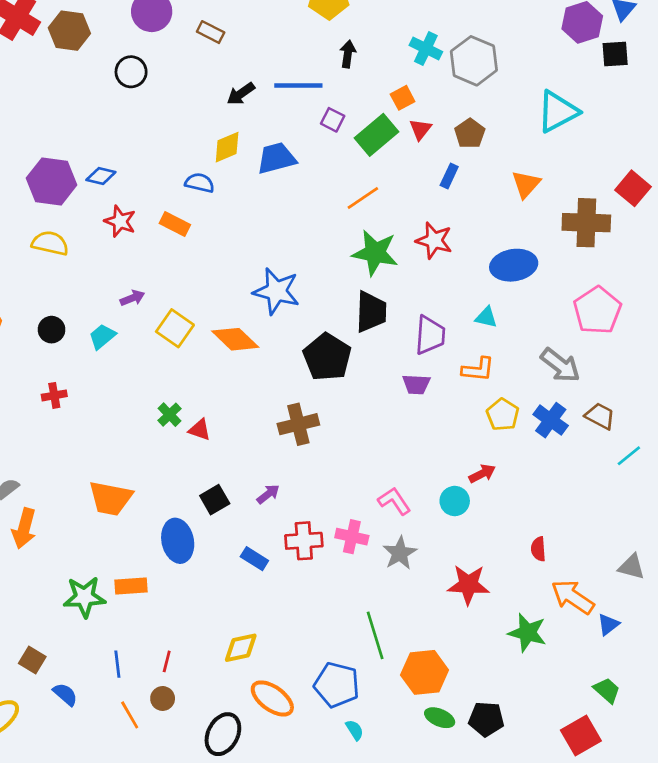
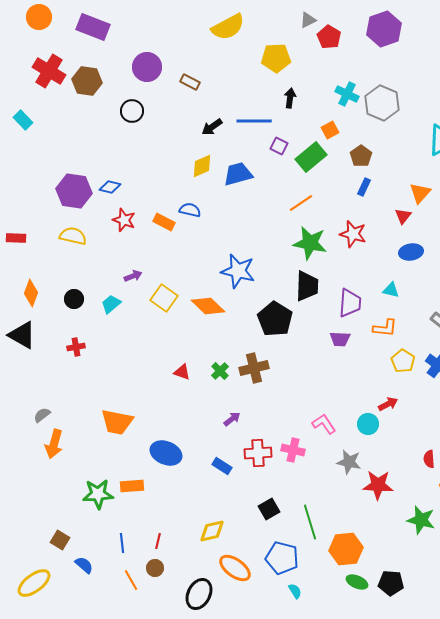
red triangle: (420, 129) -> (403, 216), moved
brown pentagon: (470, 134) -> (361, 156), moved
blue semicircle: (200, 183) -> (190, 210), moved
blue ellipse: (514, 265) -> (411, 252), size x0.7
green cross: (169, 415) -> (220, 371), moved
black square: (215, 500) -> (269, 509), moved
blue ellipse: (178, 541) -> (166, 453), turned -56
gray star: (400, 553) -> (349, 462), moved, turned -30

